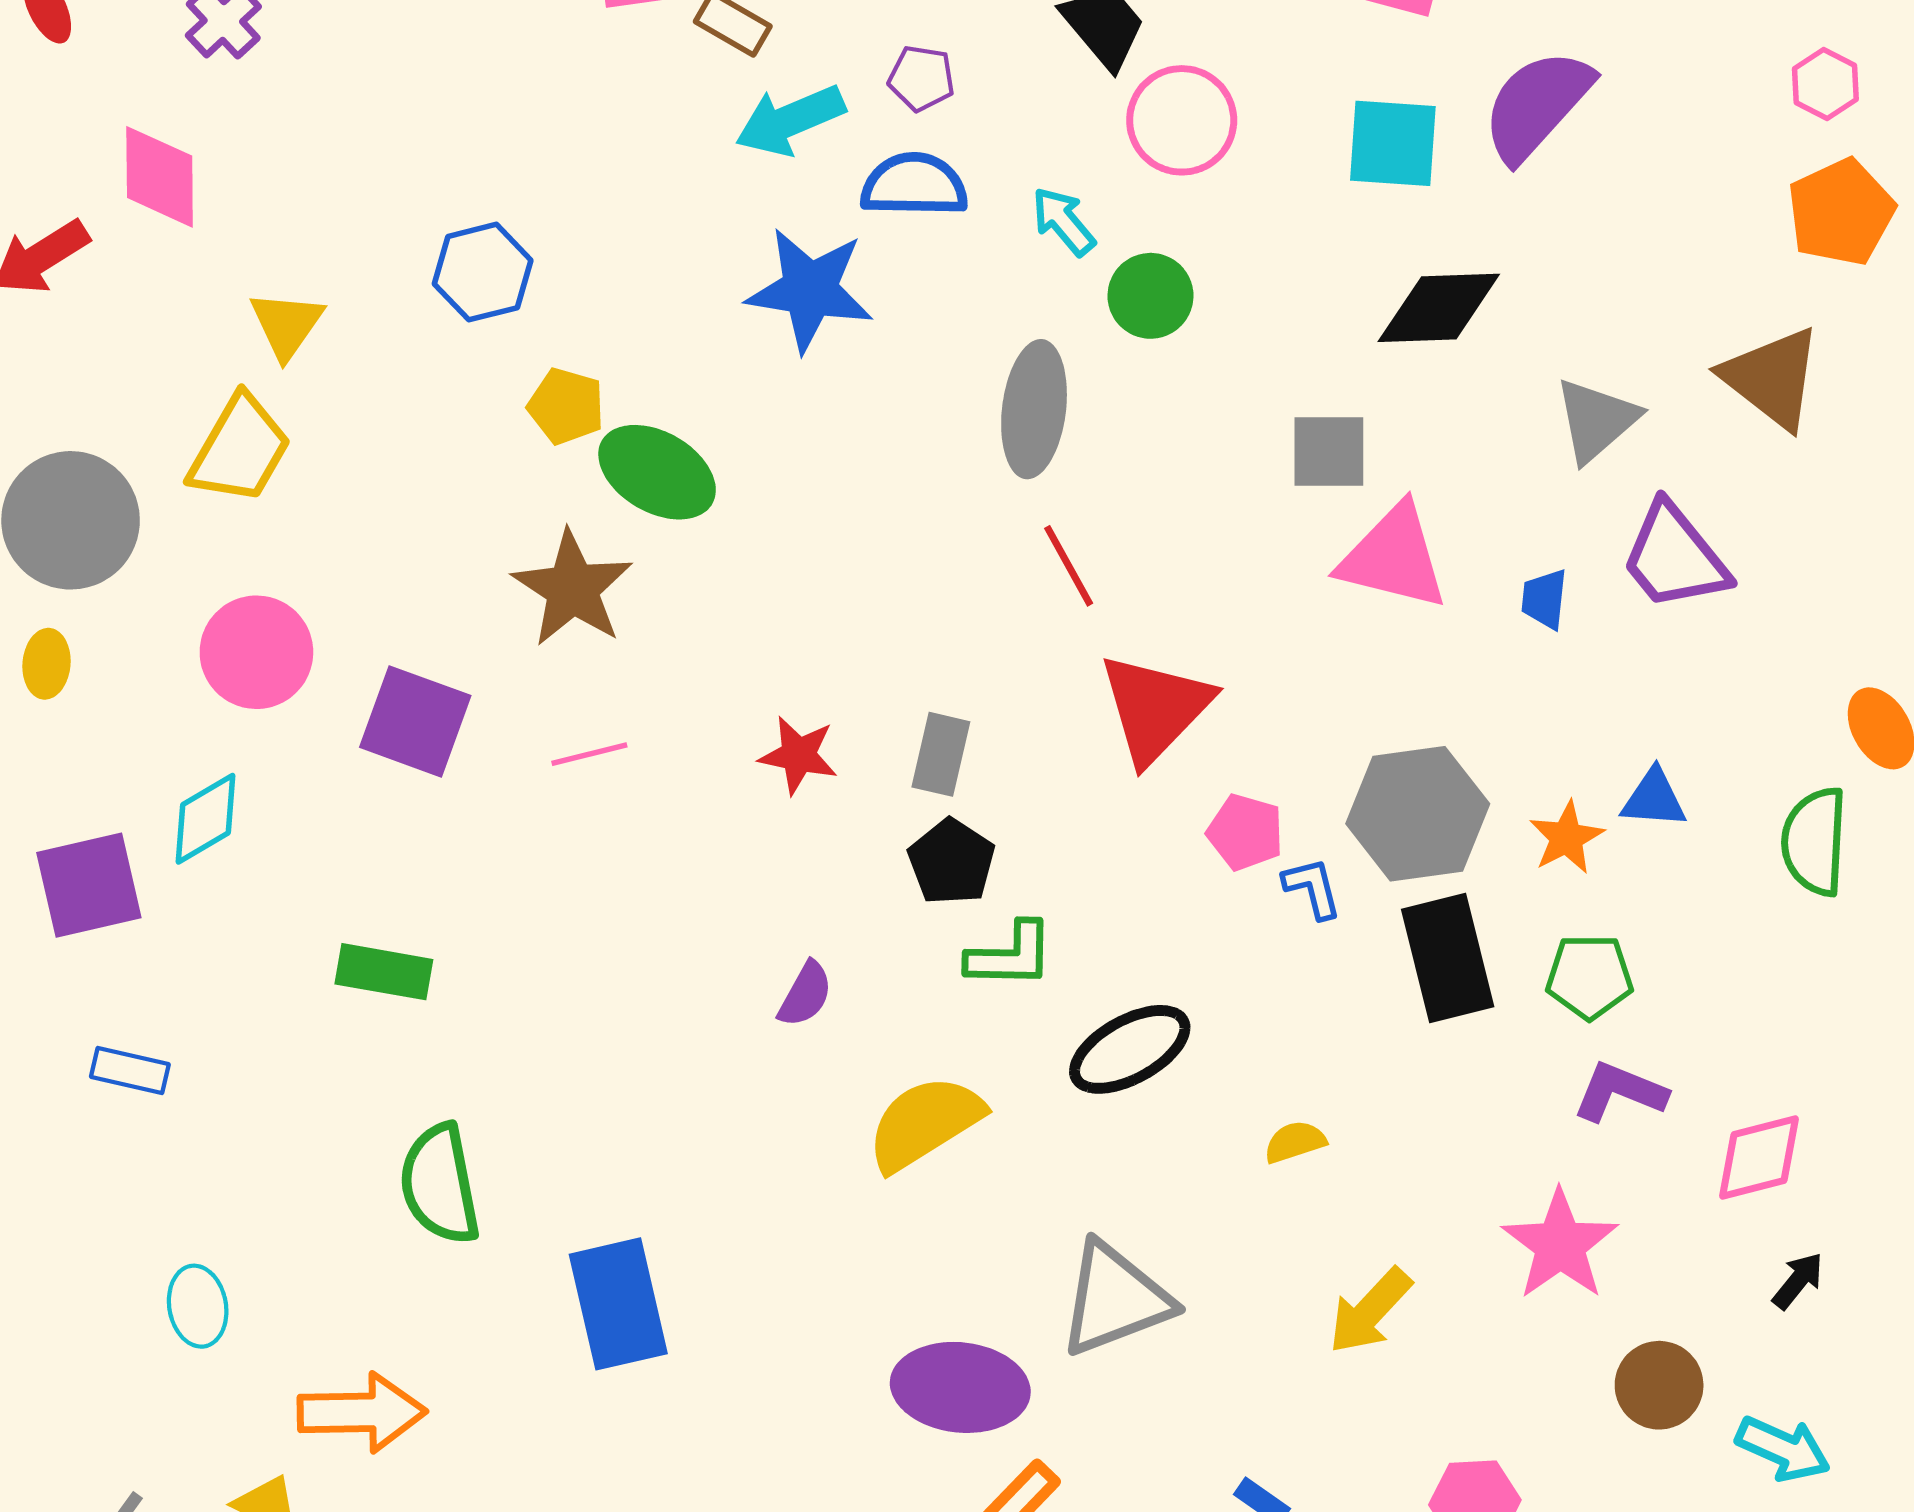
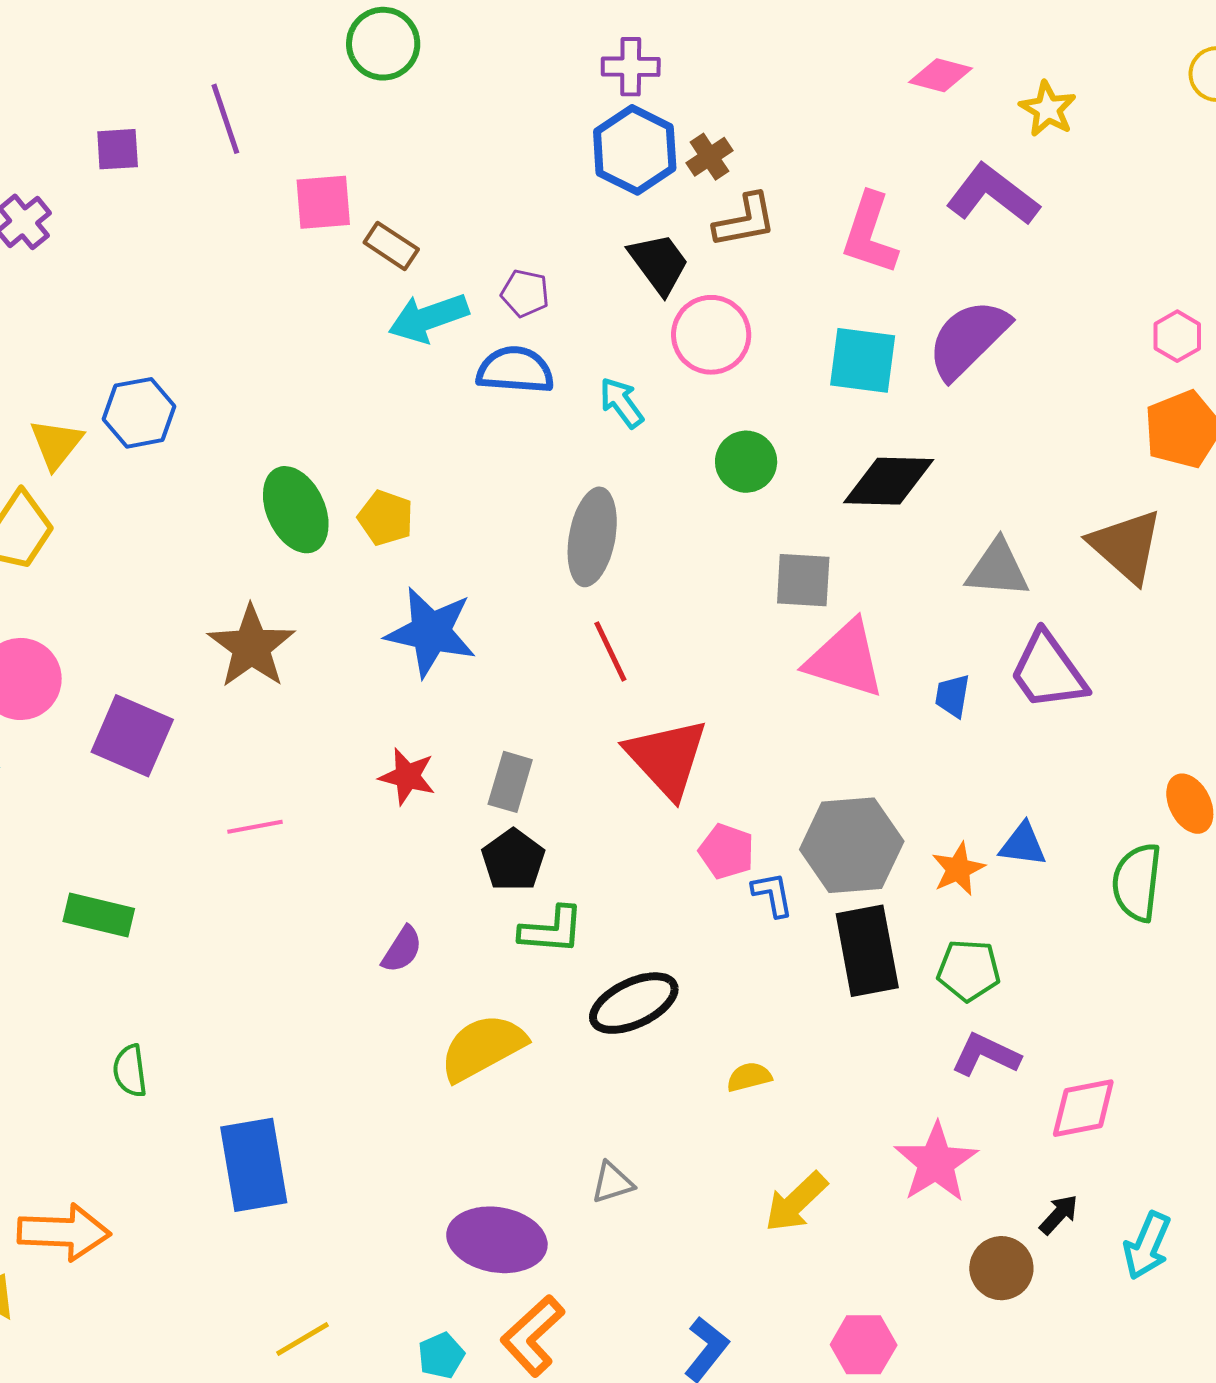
blue hexagon: (483, 272) -> (139, 413), moved
blue star: (810, 290) -> (431, 632), moved
green circle: (1150, 296) -> (746, 462), moved
yellow pentagon: (566, 406) -> (386, 518), moved
gray triangle: (1596, 420) -> (998, 569), turned 42
green ellipse: (657, 472) -> (296, 510), moved, turned 32
red triangle: (1155, 708) -> (667, 758), turned -30
pink line: (589, 754) -> (255, 827), moved
green semicircle: (440, 1184) -> (130, 1071), size x0.6
black arrow: (1798, 1281) -> (1059, 1215), moved
gray triangle: (1115, 1299) -> (612, 1183), size x0.5
cyan arrow: (1783, 1449) -> (1147, 1246), moved, turned 86

